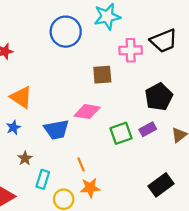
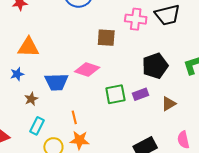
orange triangle: (21, 97) -> (28, 47), turned -40
brown star: (25, 158) -> (31, 99), moved

